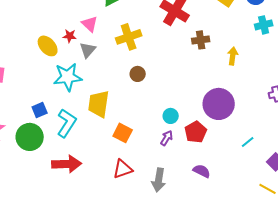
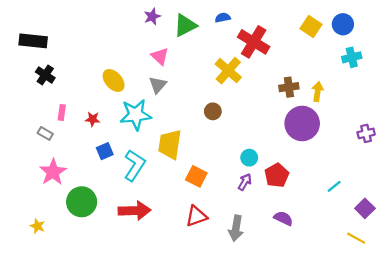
red star: (70, 36) -> (93, 119), moved
yellow cross: (129, 37) -> (228, 71), moved, turned -30
brown cross: (201, 40) -> (289, 87), moved
purple circle: (219, 104) -> (302, 123), moved
green circle: (30, 137) -> (82, 202), moved

